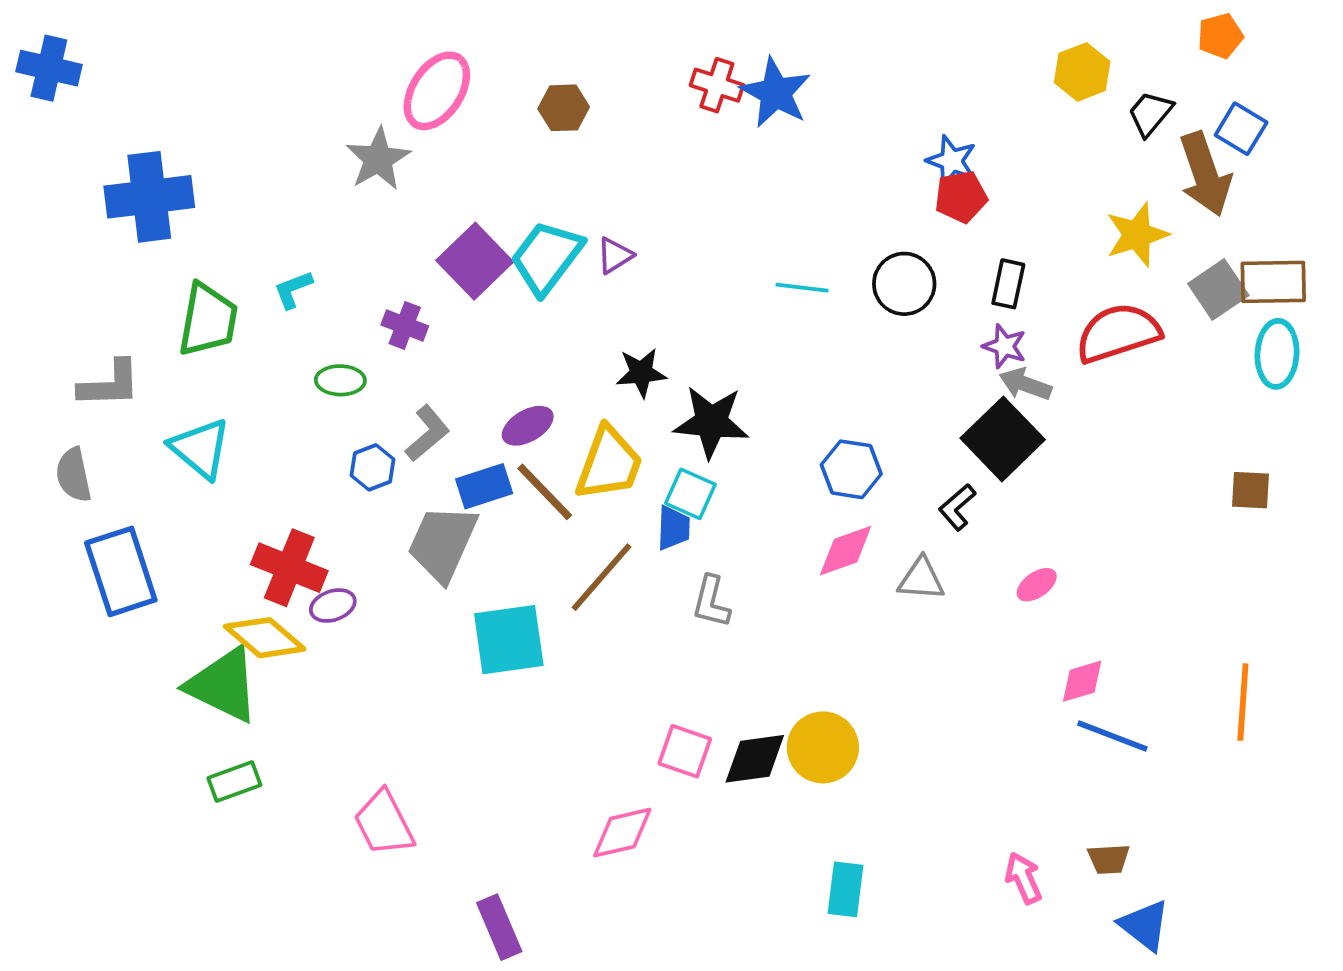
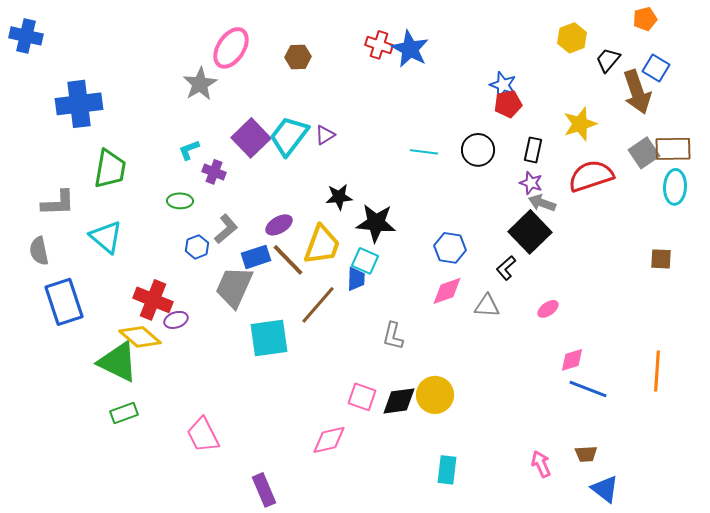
yellow star: (1137, 235) -> (580, 124), moved
cyan L-shape: (293, 290) -> (189, 150), moved
gray L-shape: (711, 602) -> (393, 336), moved

